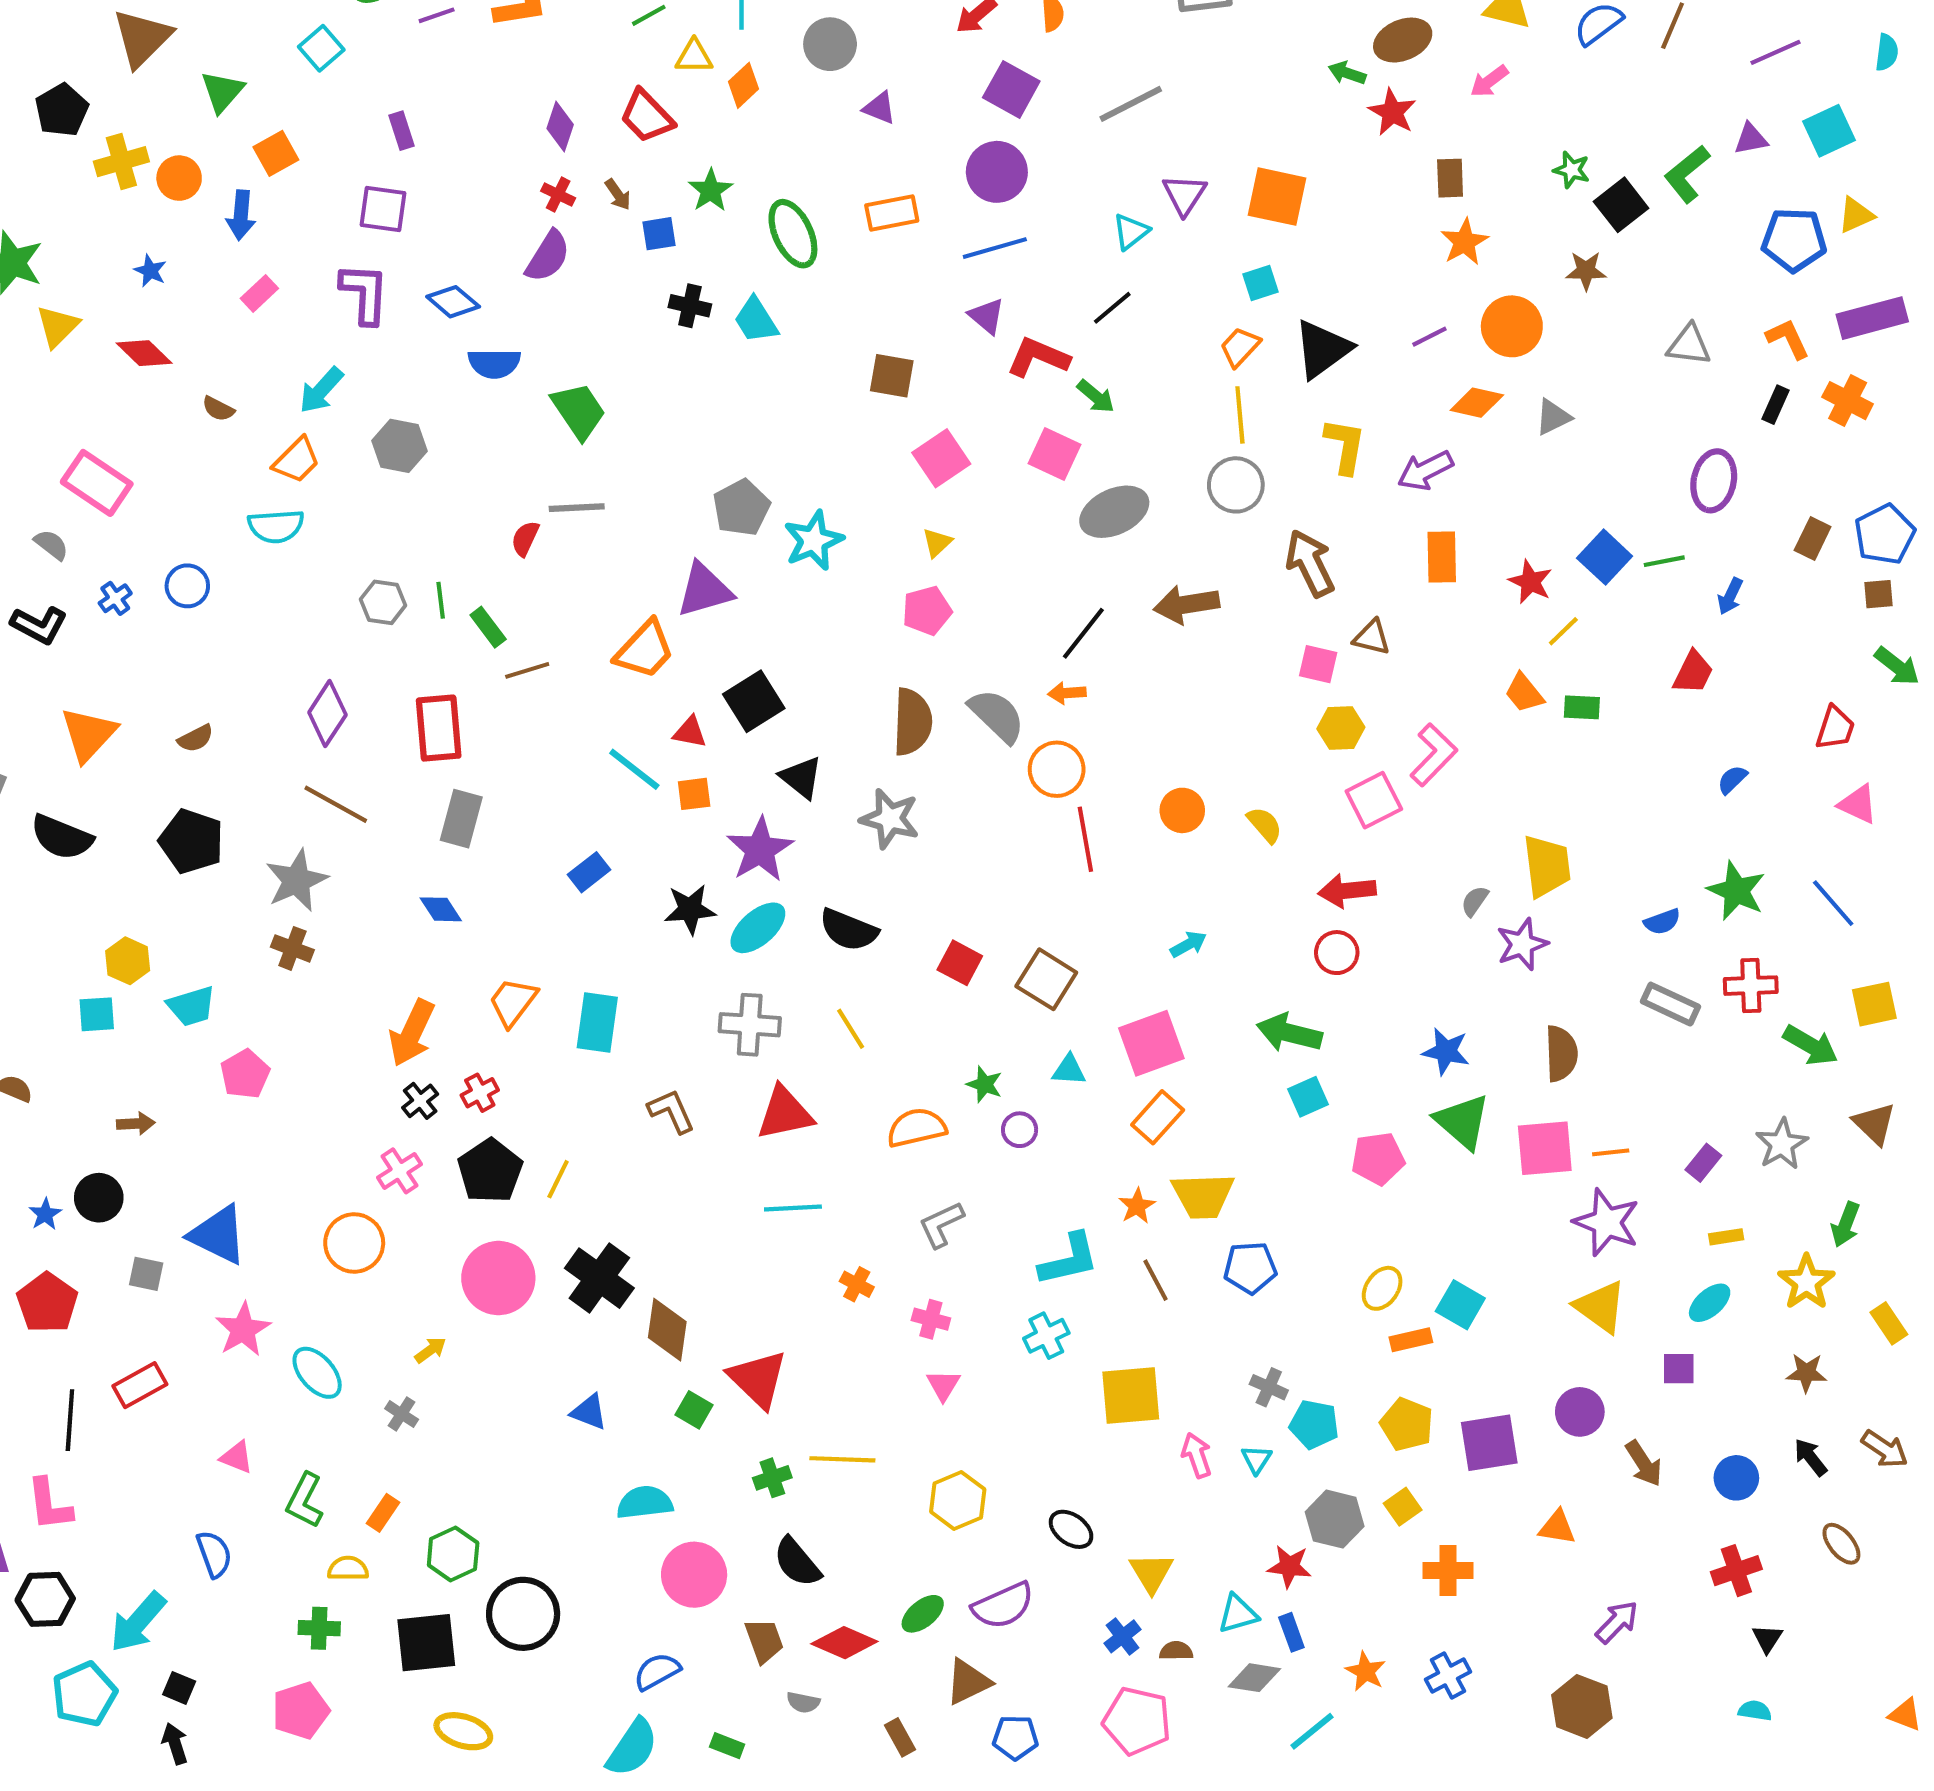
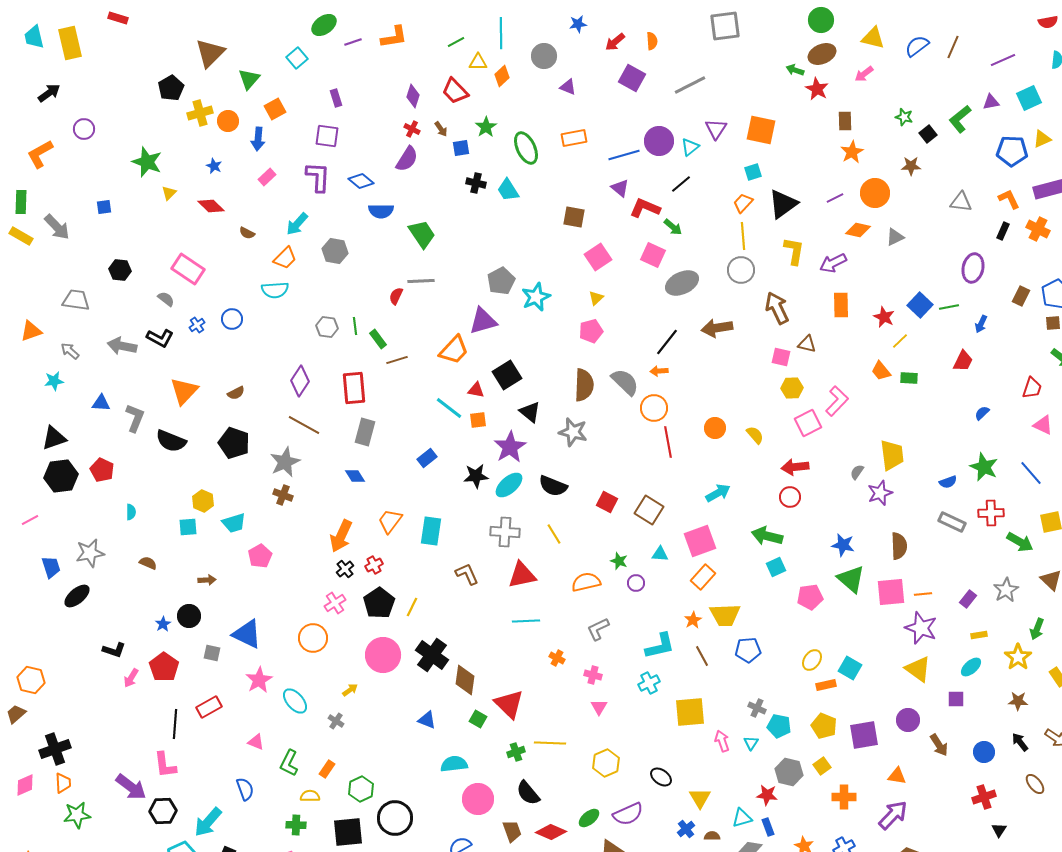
purple circle: (997, 172) -> (659, 141), moved
black square: (1621, 205) -> (928, 134), size x0.7
yellow triangle: (58, 326) -> (169, 193), size x0.7
cyan arrow: (1188, 944) -> (718, 493), size x1.4
purple arrow: (1617, 1622) -> (893, 815), moved, size x1.4

